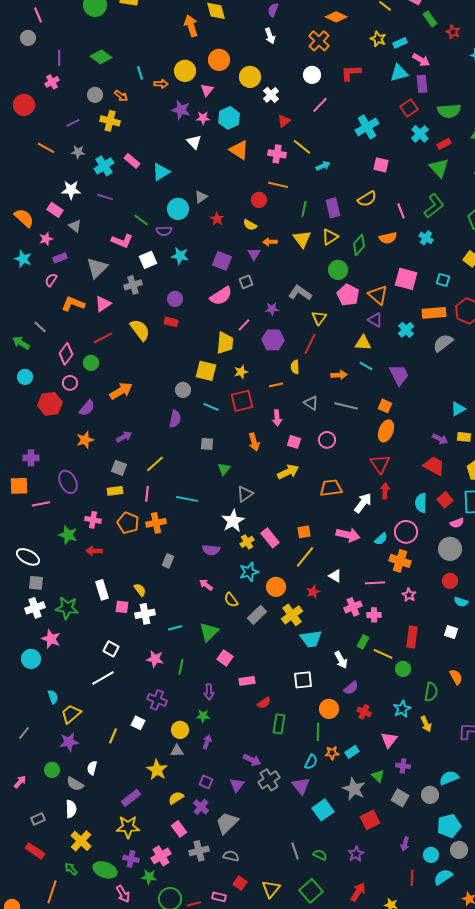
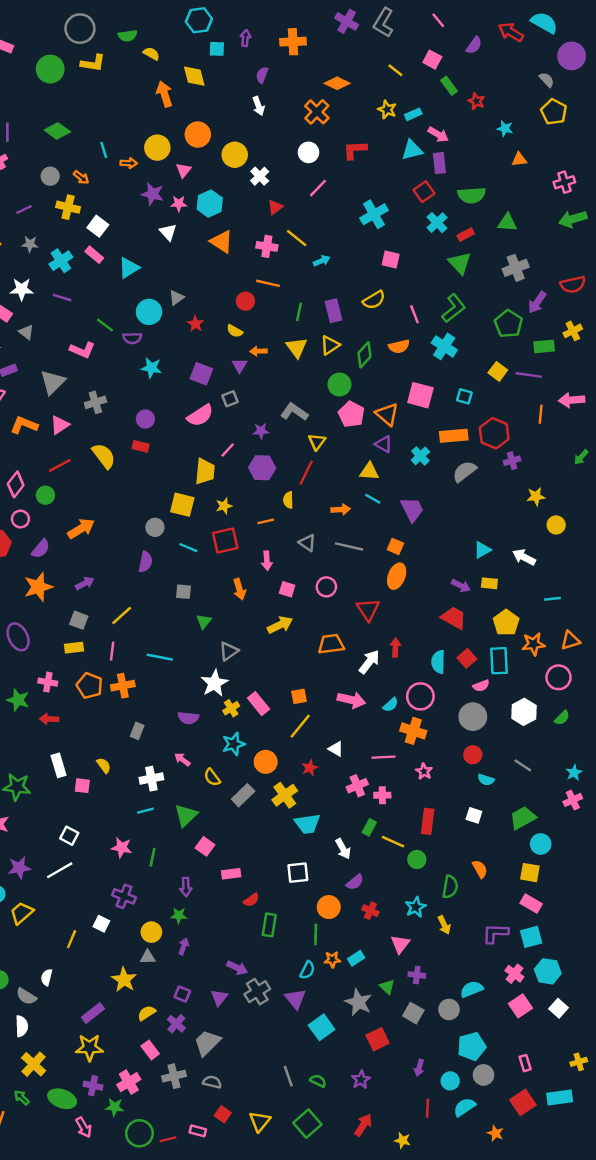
cyan cross: (426, 238) -> (444, 346), size x1.5
white square: (148, 260) -> (98, 226), moved, turned -30
orange star: (85, 440) -> (38, 587), size x1.4
red triangle: (380, 464) -> (368, 609), moved
white cross: (145, 614) -> (151, 779), moved
purple star: (69, 742) -> (19, 868), moved

